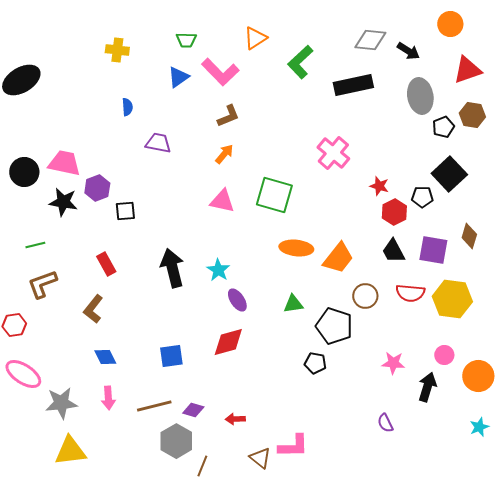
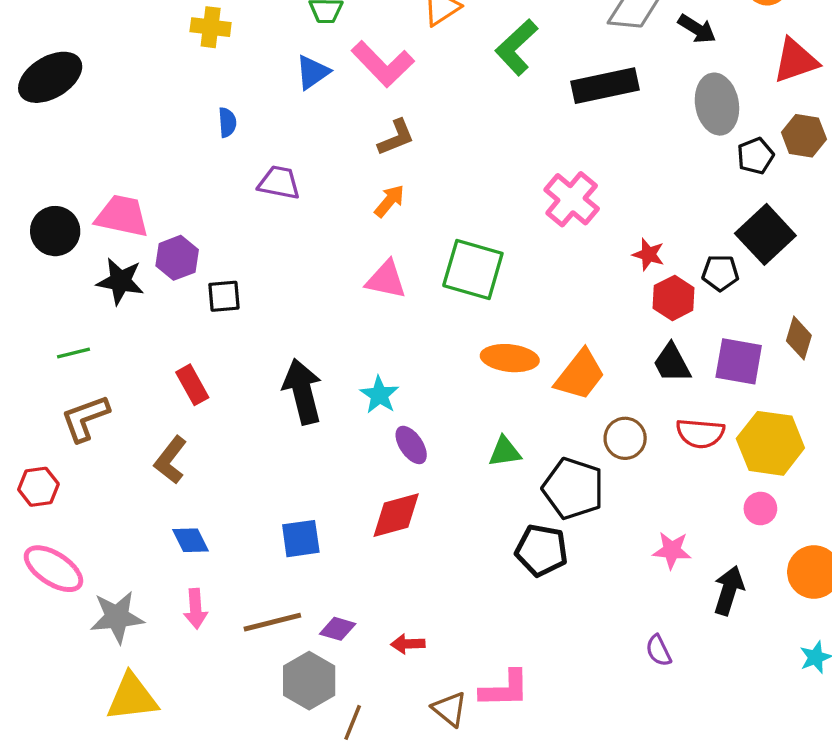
pink circle: (444, 355) -> (760, 508), moved
black pentagon: (315, 363) -> (541, 550), size x1.4

